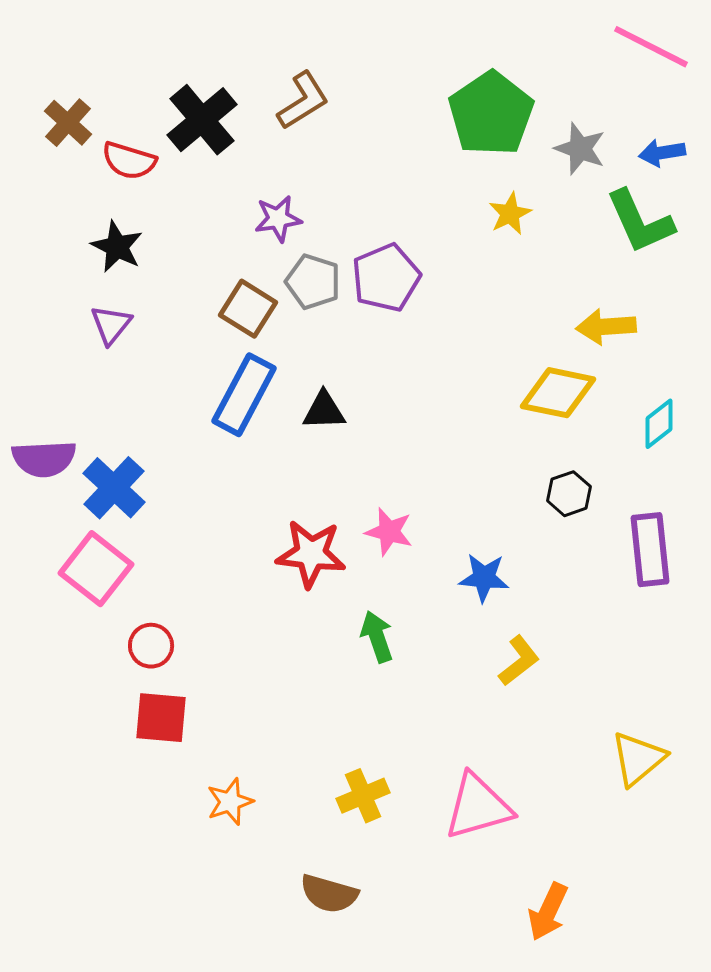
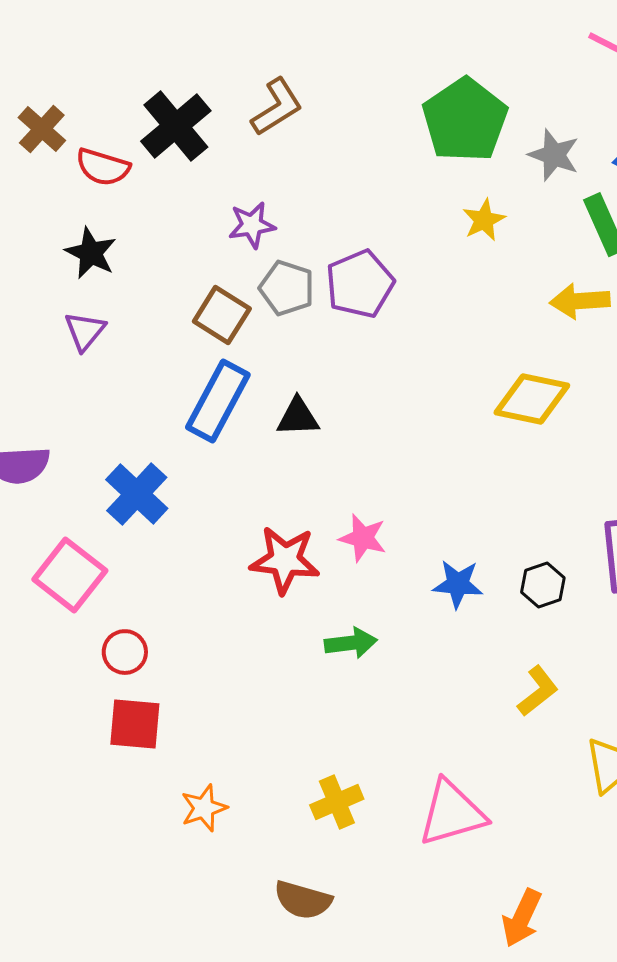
yellow arrow: (606, 327) -> (580, 301), moved
blue cross: (114, 488) -> (137, 494), moved
black hexagon: (569, 494) -> (543, 585), moved
green arrow: (377, 637) -> (351, 643), turned 102
yellow L-shape: (519, 661) -> (538, 691), moved

